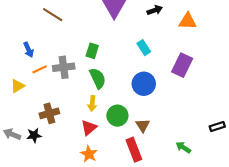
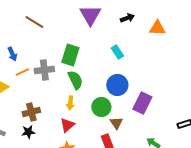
green rectangle: (92, 51) -> (70, 55), size x1.5
purple rectangle: (182, 65) -> (142, 103), moved
green circle: (117, 116) -> (101, 107), moved
black star: (34, 135) -> (28, 132), moved

